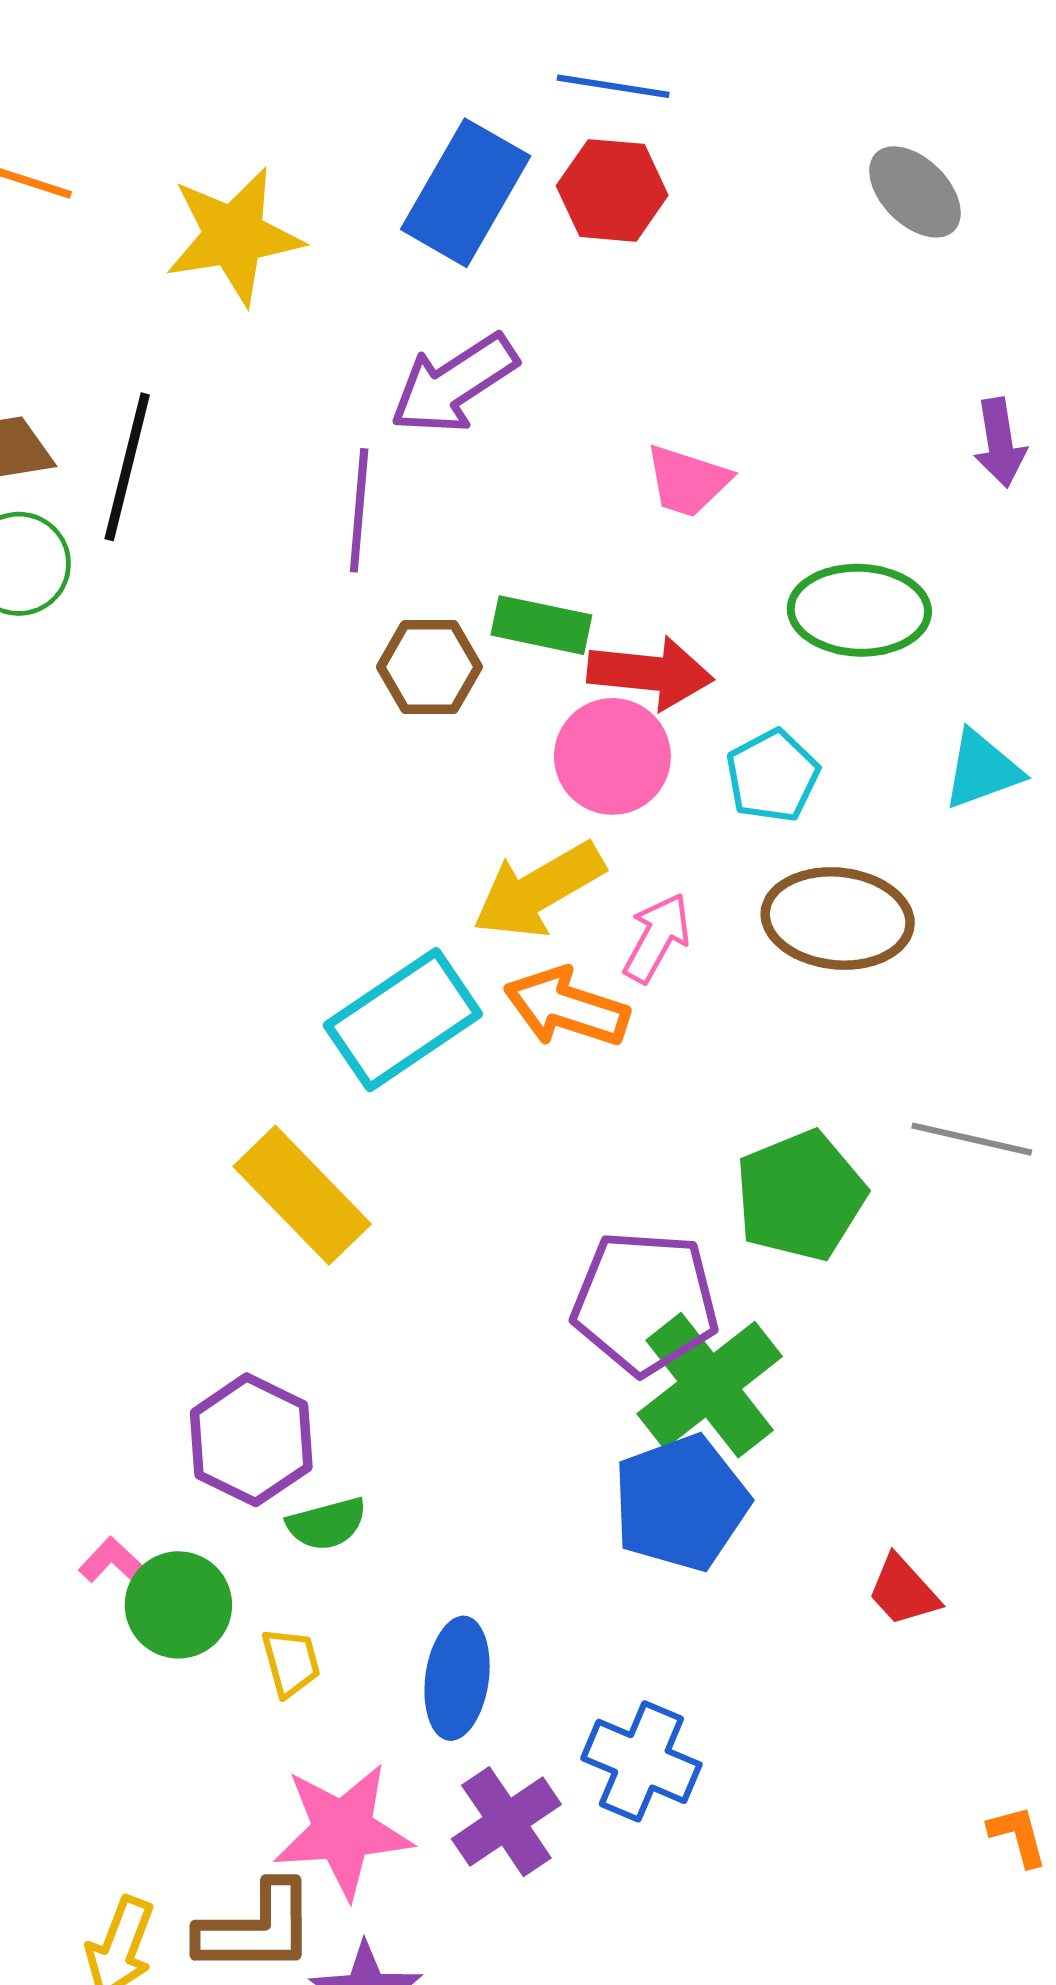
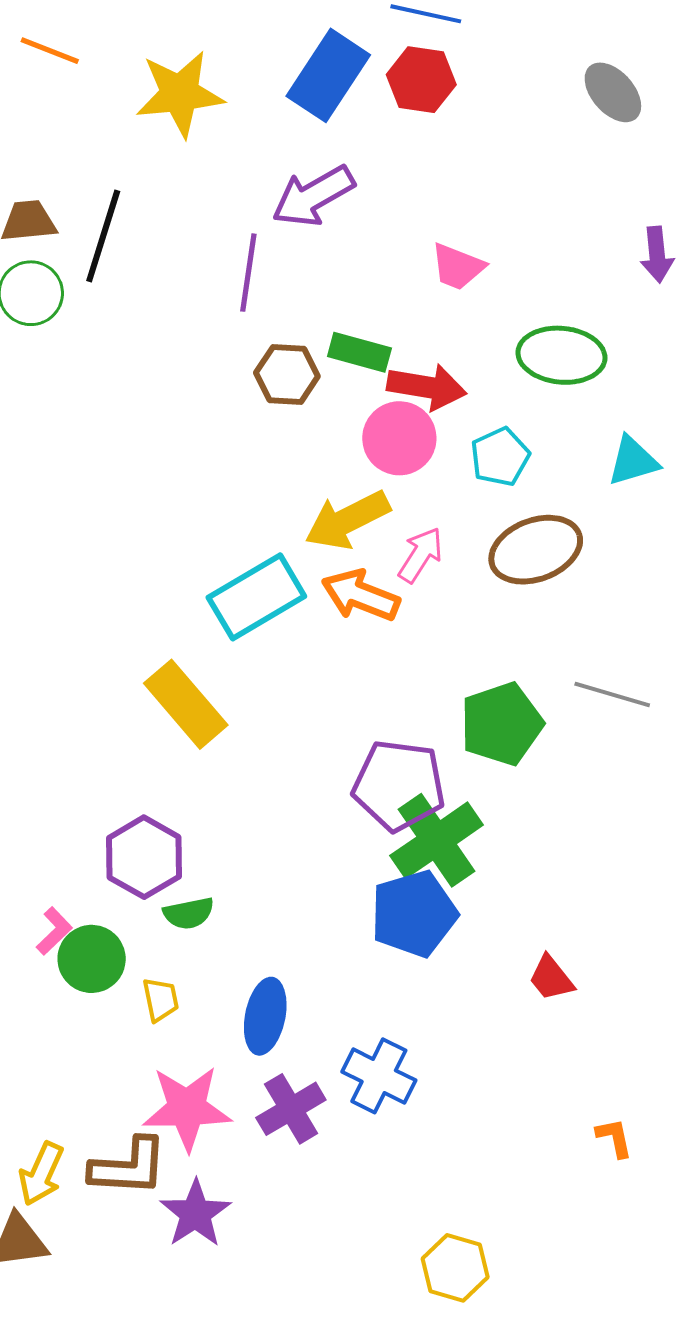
brown ellipse: (838, 919) -> (536, 550), turned -30
pink L-shape: (117, 1565) -> (54, 931), turned 90

